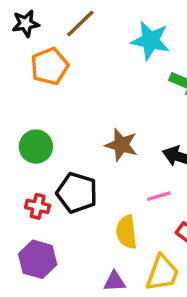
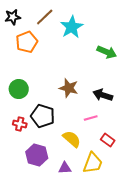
cyan star: (150, 41) -> (72, 27), moved, turned 30
yellow semicircle: (126, 232) -> (72, 139), turned 138
purple hexagon: (38, 259) -> (37, 155), moved

